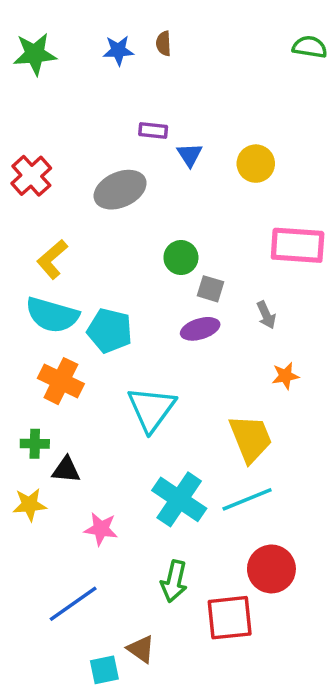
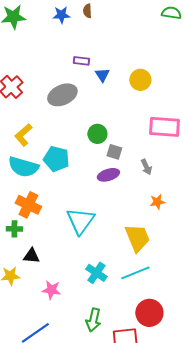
cyan pentagon: (110, 331) -> (56, 159), moved
green cross: (35, 444) -> (14, 229), moved
cyan cross: (179, 499) -> (96, 273), size x0.7

